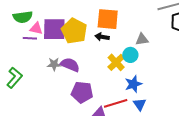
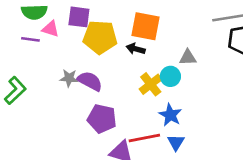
purple square: (54, 29) -> (79, 17), moved, size x0.7
yellow pentagon: (74, 31) -> (100, 37), turned -30
purple line: (30, 38) -> (30, 39), moved
blue star: (133, 84) -> (170, 115), turned -30

